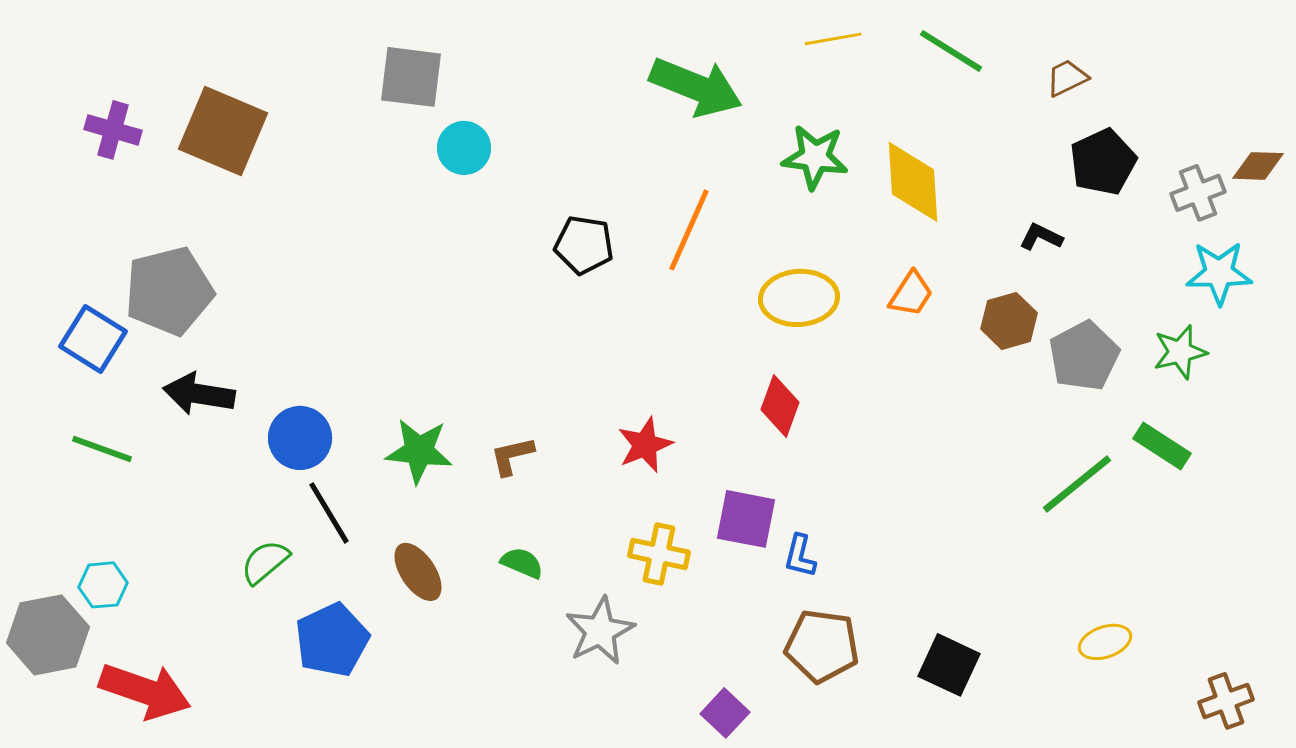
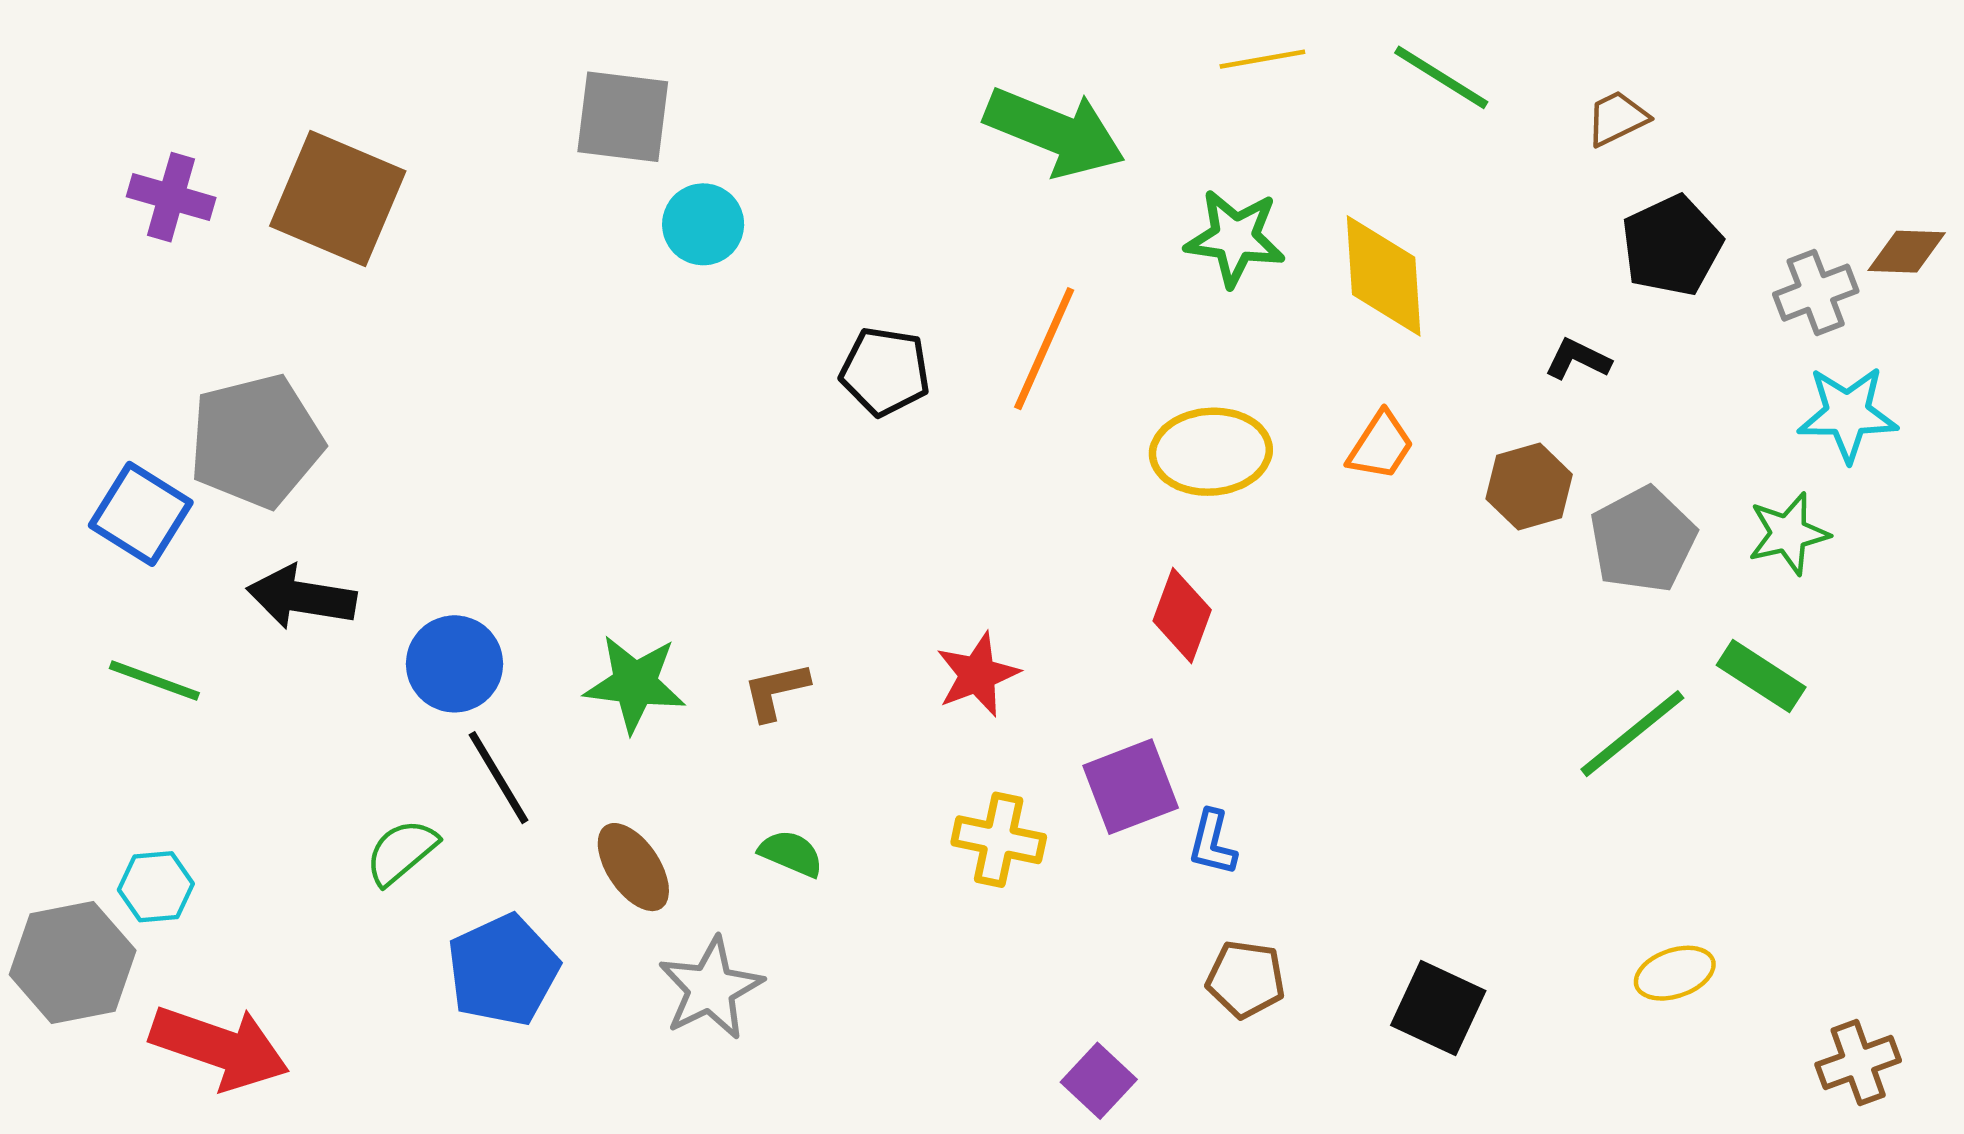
purple square: (746, 519) -> (1131, 787), turned -32
gray star: (600, 631) -> (711, 988), moved
brown pentagon: (822, 646) -> (1246, 979), size x0.7

